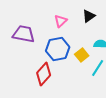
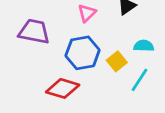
red diamond: (44, 74) -> (63, 88), turned 65

